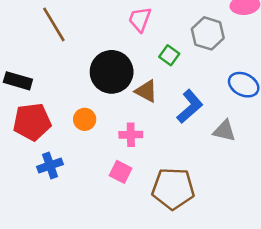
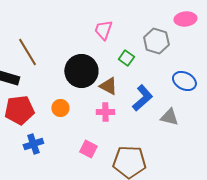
brown line: (54, 24) -> (27, 52), moved
pink cross: (131, 135) -> (105, 112), moved

